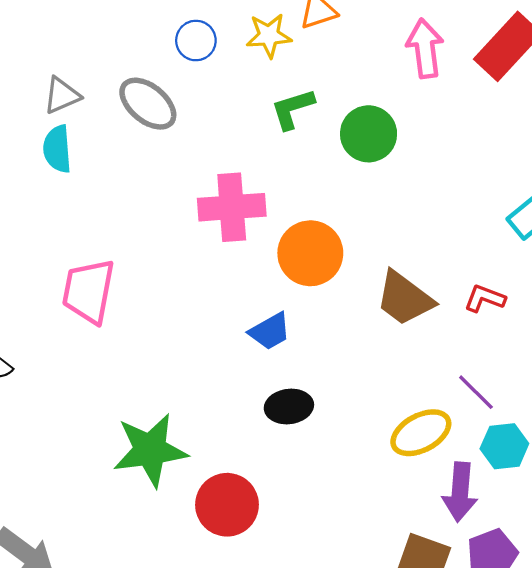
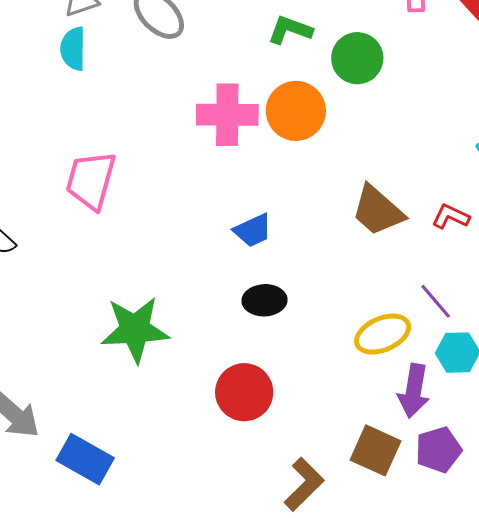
green L-shape: (293, 109) -> (290, 30), turned 33
orange circle: (310, 253) -> (296, 111), moved
red circle: (227, 505) -> (244, 392), moved

